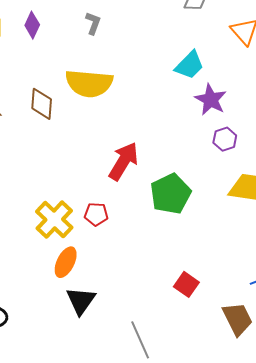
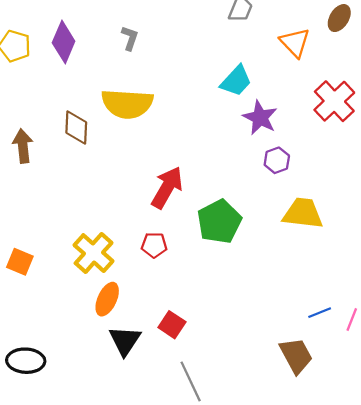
purple diamond: (32, 25) -> (64, 42), size x1.4
red pentagon: (96, 214) -> (154, 245), moved
red square: (186, 284) -> (172, 325), moved

